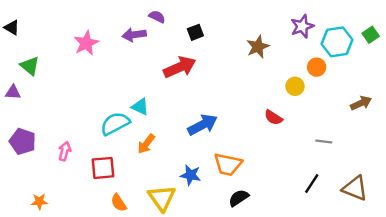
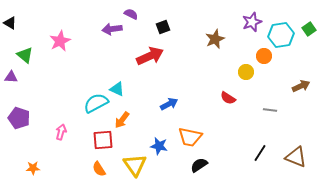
pink star: (86, 43) -> (60, 41), moved
blue arrow: (203, 125) -> (169, 104), size x0.7
gray line: (324, 141) -> (270, 110), moved
pink arrow: (65, 151) -> (61, 132), moved
red square: (103, 168) -> (103, 140), moved

